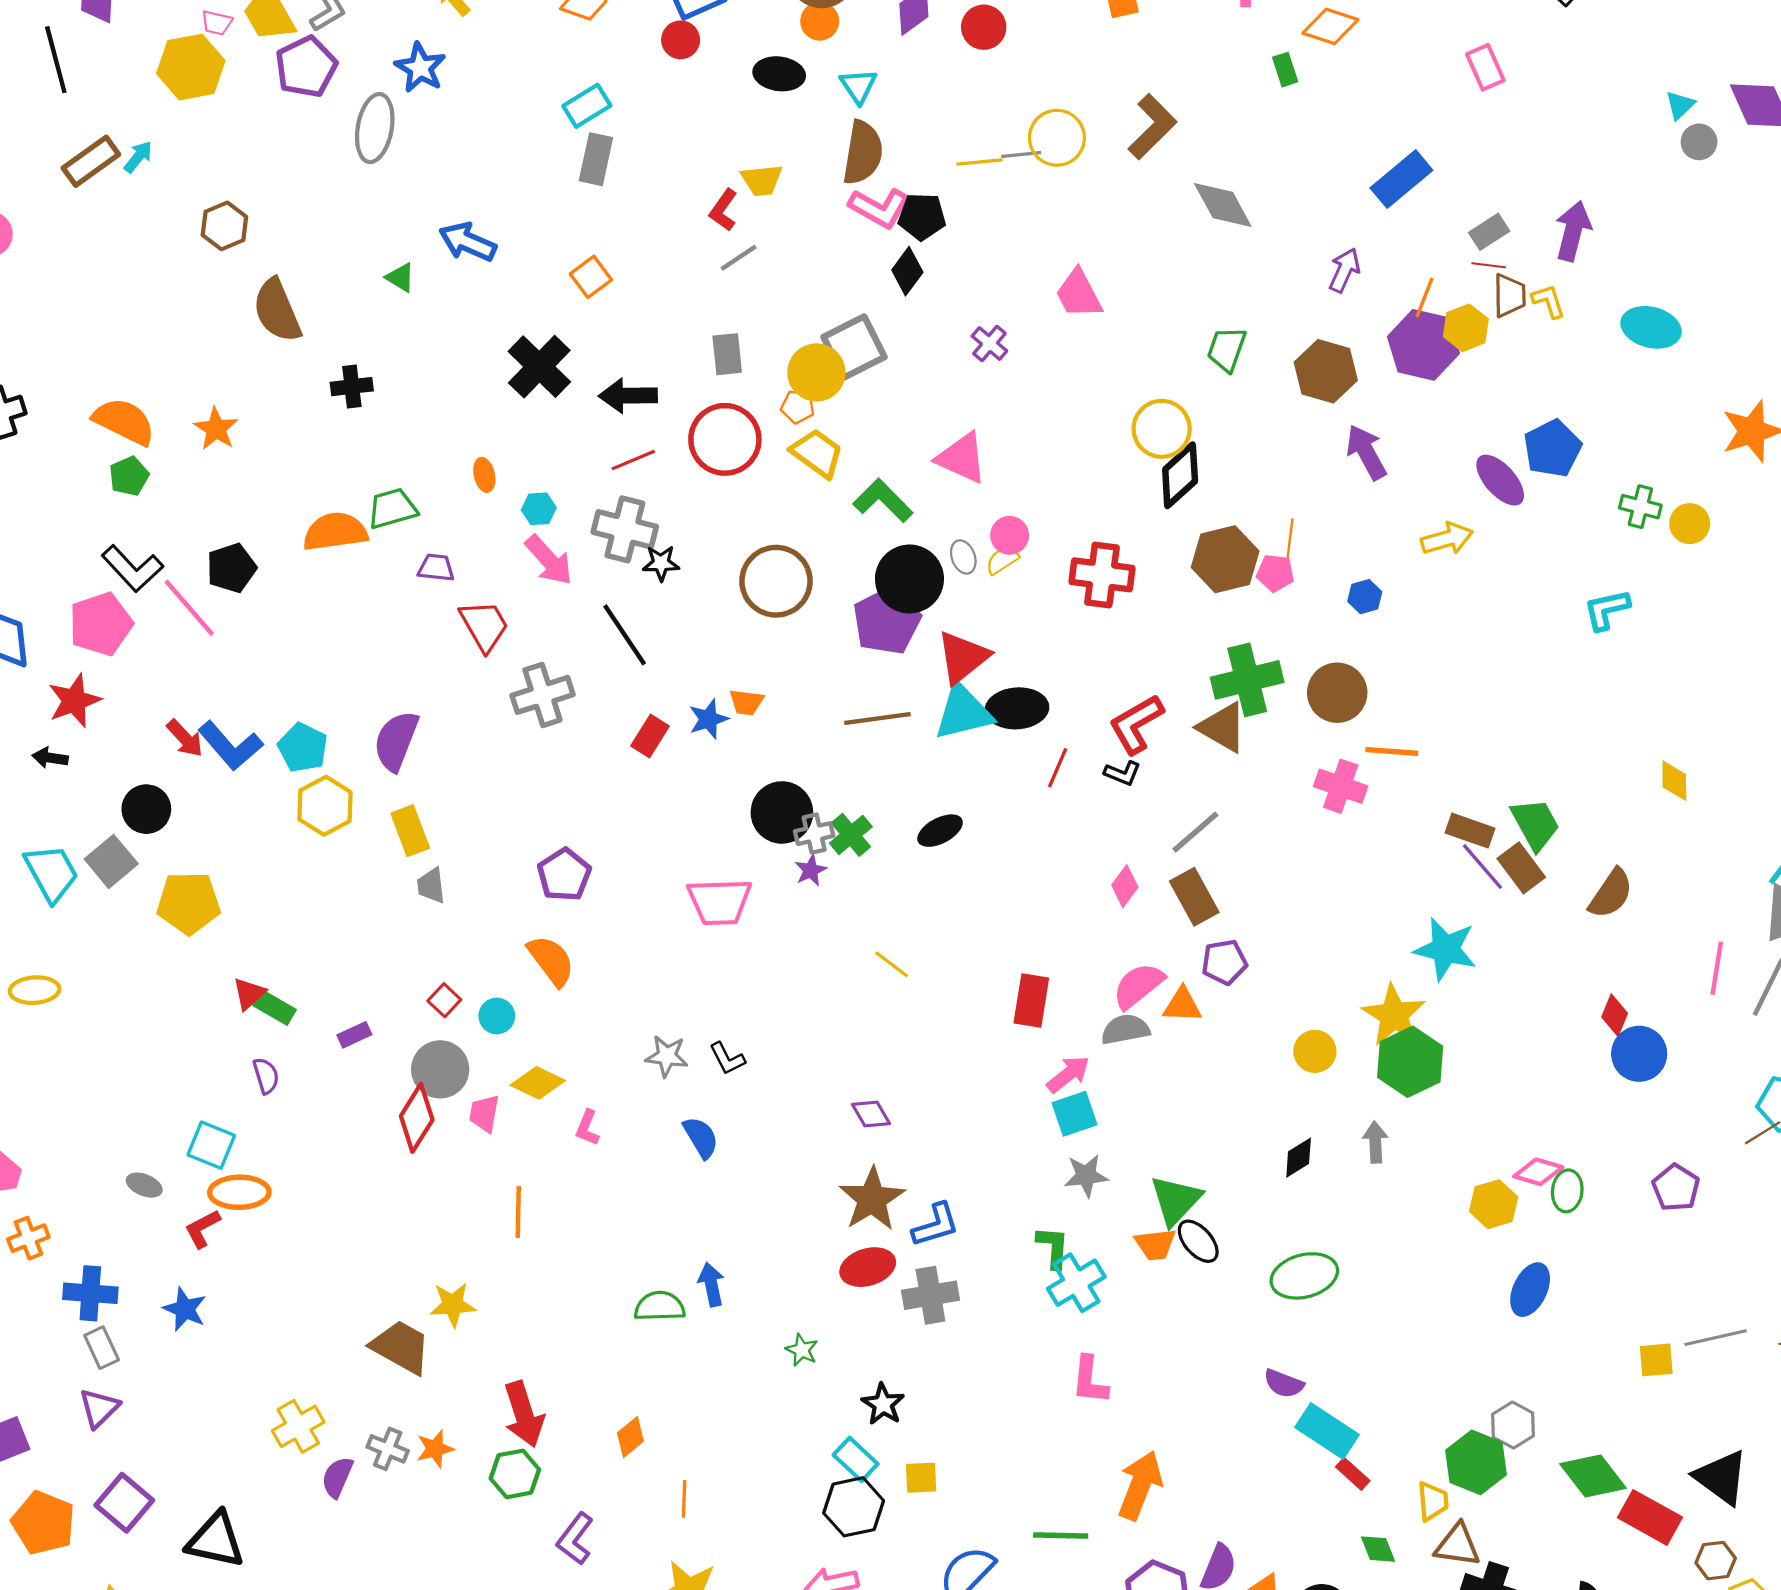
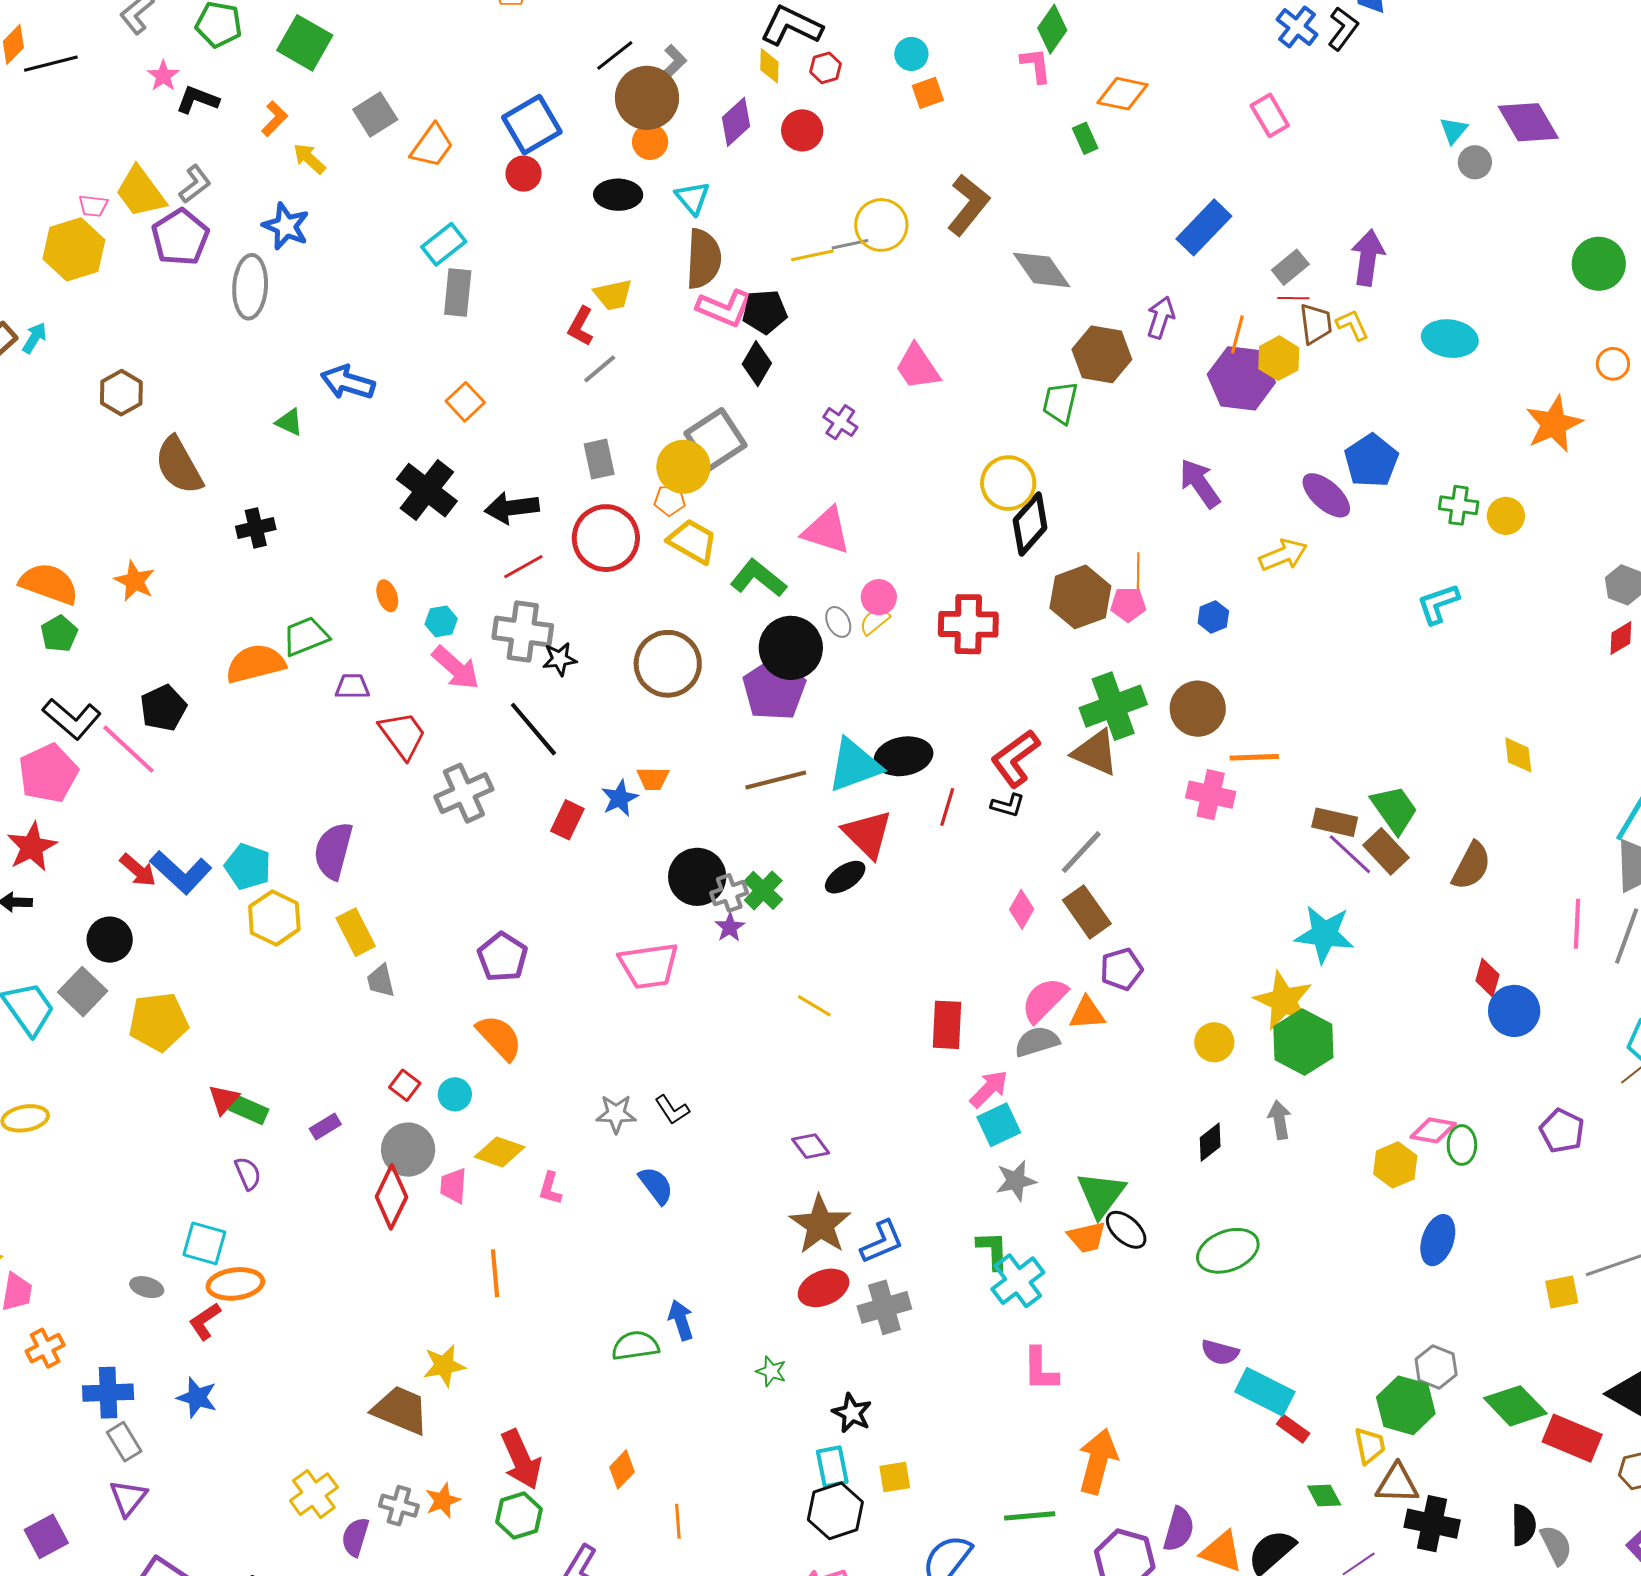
brown hexagon: (1326, 371) -> (1102, 354), moved
red triangle: (963, 657) -> (868, 834), moved, turned -30
cyan rectangle: (856, 1459) -> (832, 1467), turned 42

